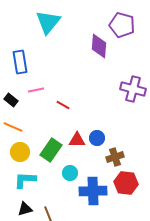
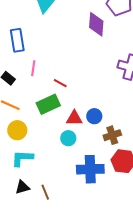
pink line: (36, 90) -> (33, 68), turned -70
green rectangle: (51, 150) -> (48, 104), moved, turned 30
cyan circle: (70, 173) -> (68, 138), moved

